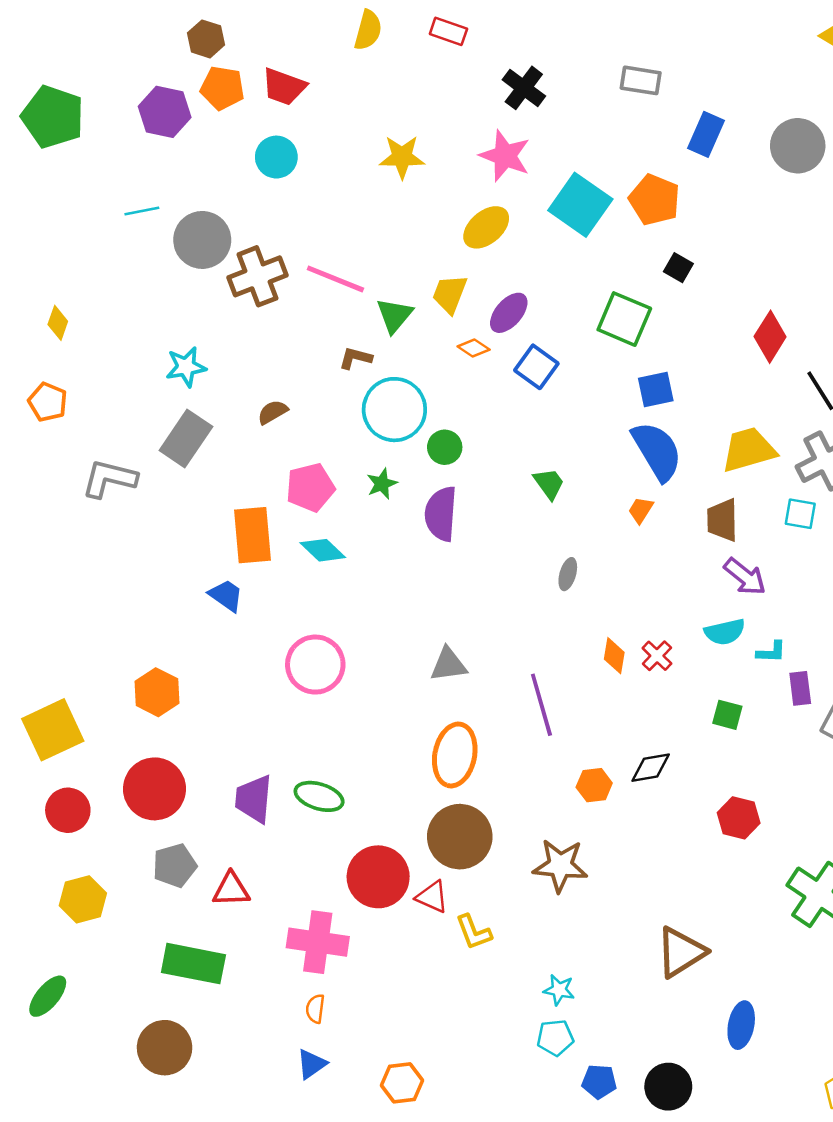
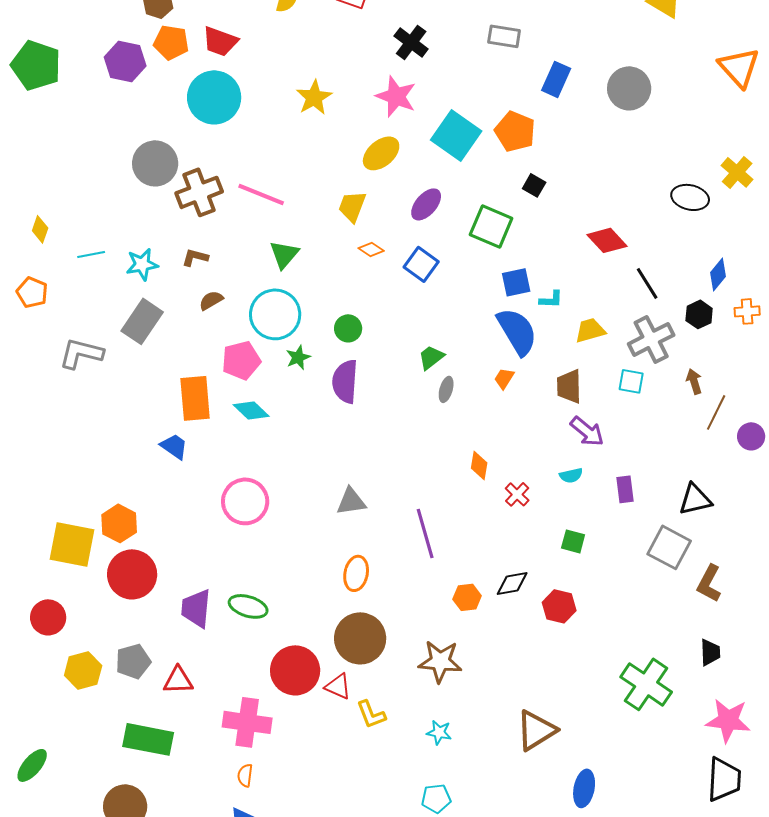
cyan circle: (276, 157) -> (214, 97), size x1.6
yellow star: (402, 157) -> (314, 97), turned -30
cyan line: (142, 211) -> (91, 254), moved
purple ellipse: (509, 313) -> (426, 204), moved
green triangle: (394, 315) -> (284, 254), moved
red diamond: (770, 337) -> (607, 240), turned -75
brown L-shape: (355, 358) -> (195, 257), moved
cyan circle: (394, 410) -> (275, 314), moved
yellow trapezoid: (749, 450) -> (590, 330), size x0.7
green trapezoid: (549, 484) -> (431, 357), turned -92
gray ellipse: (568, 574) -> (446, 389), moved
cyan semicircle: (725, 632) -> (571, 475), size x0.7
cyan L-shape: (771, 652) -> (551, 299), moved
orange diamond: (614, 656) -> (479, 465), moved
purple rectangle: (800, 688) -> (625, 489), moved
yellow square: (53, 730) -> (72, 544), moved, turned 36
orange ellipse: (455, 755) -> (356, 573), size x0.7
red circle: (155, 789) -> (132, 574), moved
red hexagon: (739, 818) -> (559, 606), moved
yellow hexagon: (83, 899) -> (83, 670), moved
cyan star: (559, 990) -> (439, 732), moved

